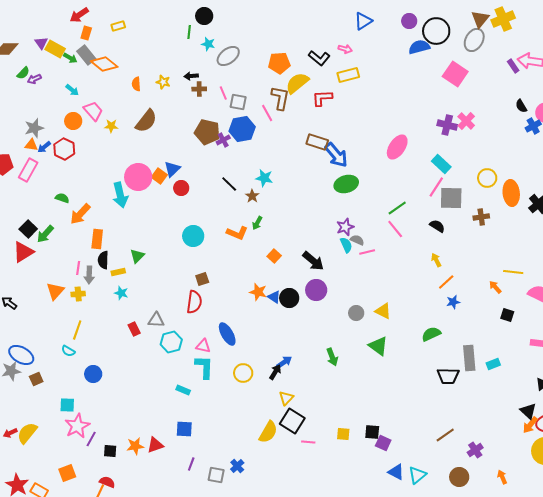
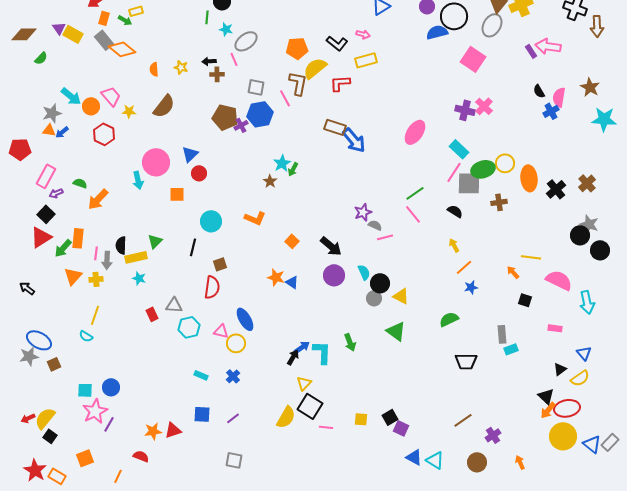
green arrow: (70, 58) -> (125, 20), moved
purple arrow: (34, 79) -> (56, 193), moved
cyan arrow: (72, 90) -> (71, 96), moved, size x1.5
pink line: (223, 93) -> (234, 59), moved
red hexagon: (64, 149) -> (104, 134), moved
pink rectangle: (28, 170) -> (46, 176), moved
orange square: (159, 176) -> (177, 194), moved, turned -35
cyan star: (264, 178) -> (282, 163), turned 30
black line: (229, 184) -> (193, 247), moved, turned 60
green ellipse: (346, 184) -> (483, 169), moved
cyan arrow: (120, 195) -> (138, 180), size x0.7
green arrow: (257, 223) -> (293, 169), moved
green arrow: (45, 234) -> (63, 248), moved
orange rectangle: (97, 239) -> (78, 238), moved
cyan semicircle: (346, 245) -> (364, 272), moved
yellow rectangle: (118, 272) -> (136, 257), size x1.5
black circle: (289, 298) -> (380, 283), moved
gray rectangle: (469, 358) -> (502, 334), moved, size x0.7
cyan L-shape: (204, 367) -> (322, 352), moved
yellow circle: (243, 373) -> (236, 343), moved
blue circle: (93, 374) -> (111, 387), moved
black square: (372, 432) -> (390, 417), turned -35
black square: (110, 451) -> (50, 436), moved, turned 32
purple line: (191, 464) -> (233, 418), moved, turned 32
blue cross: (237, 466) -> (233, 376), moved
cyan triangle: (417, 475) -> (435, 460), turned -48
red semicircle: (107, 482) -> (141, 456), moved

